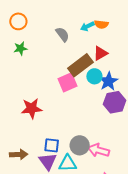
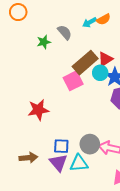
orange circle: (18, 21) -> (18, 12), moved
orange semicircle: (101, 24) -> (104, 19), turned -32
green star: (20, 48) -> (44, 42), moved
red triangle: (100, 53) -> (105, 59), moved

